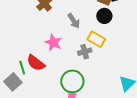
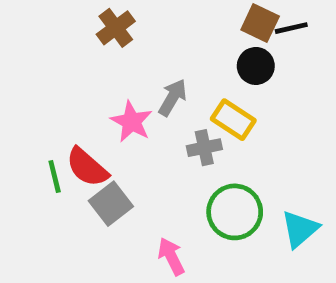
gray arrow: (74, 21) -> (173, 98), moved, turned -119
green circle: (72, 81) -> (235, 212), moved
gray square: (13, 82) -> (111, 204), moved

